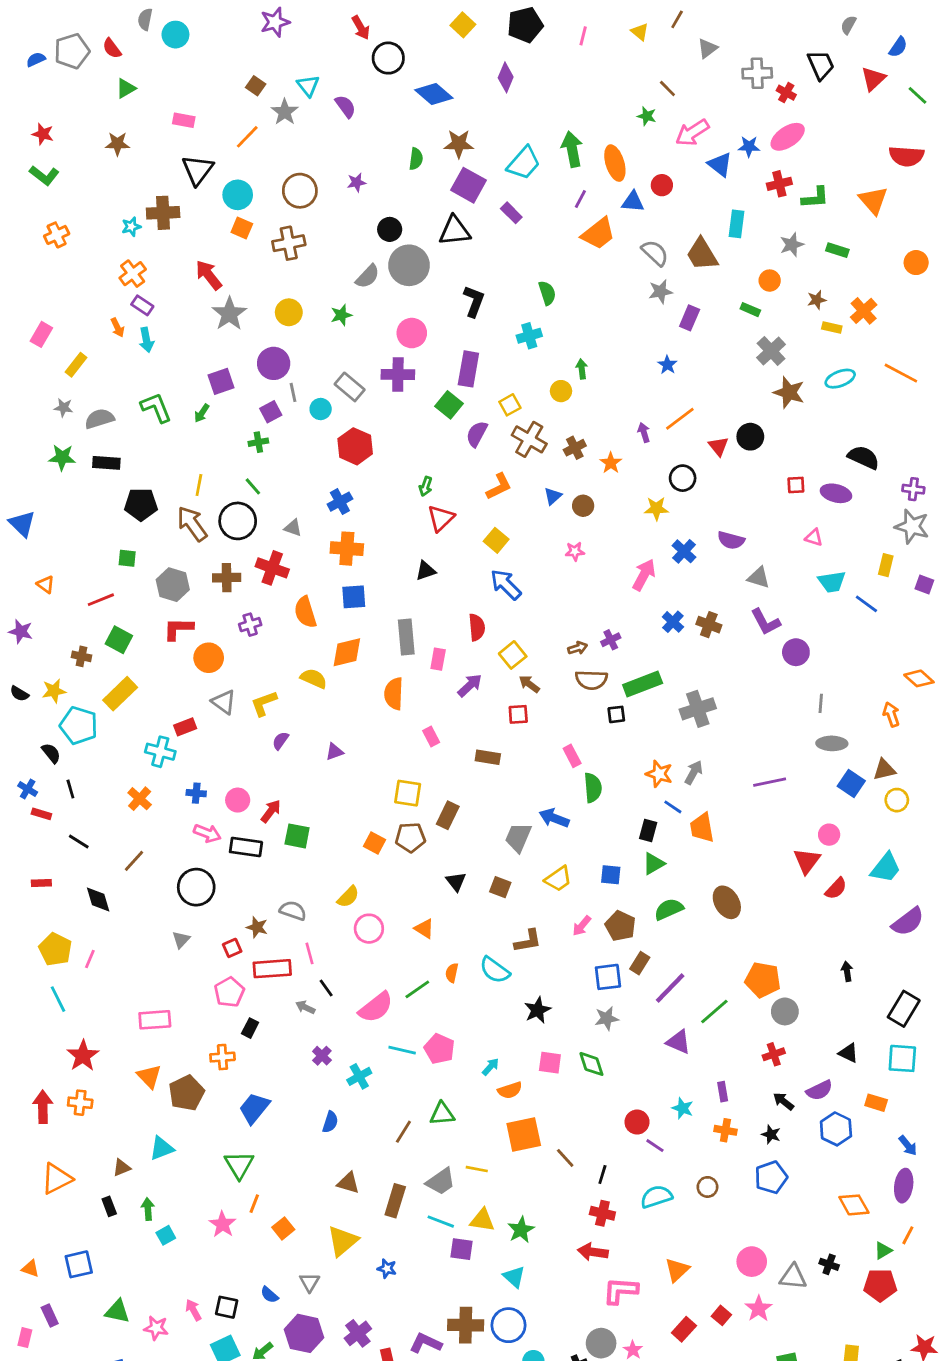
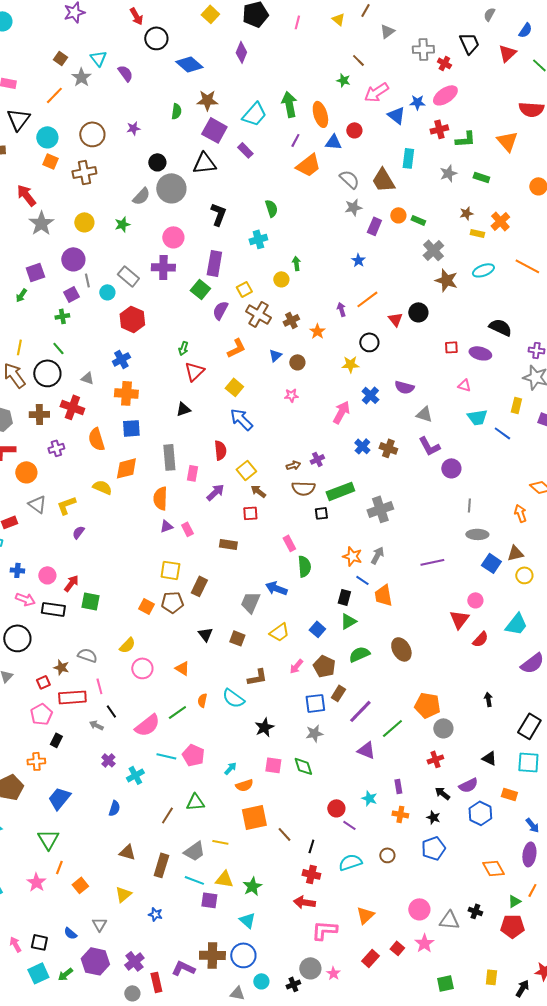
orange circle: (770, 281) -> (398, 215), moved
purple triangle: (334, 752) -> (166, 526), moved
blue square: (611, 875) -> (317, 629), turned 35
yellow triangle: (343, 1241) -> (123, 894), size x0.7

